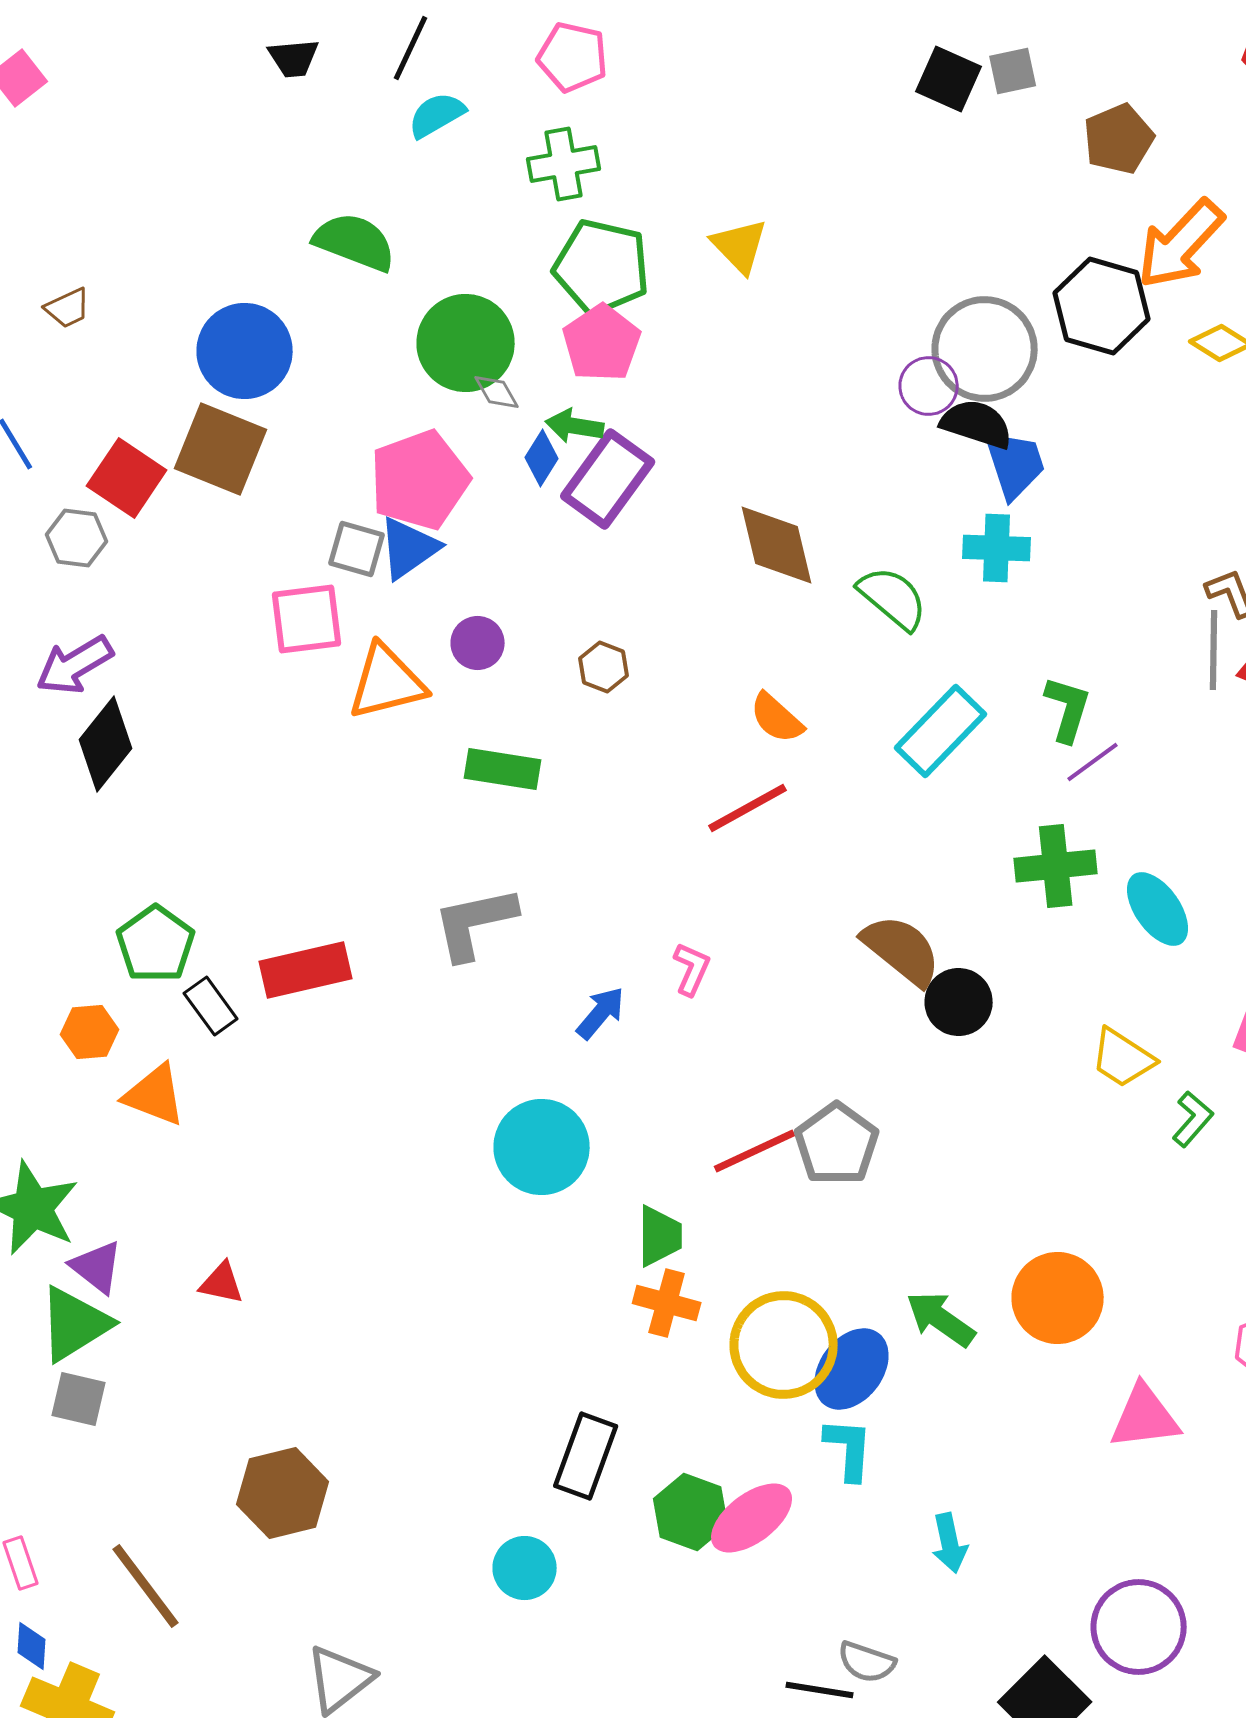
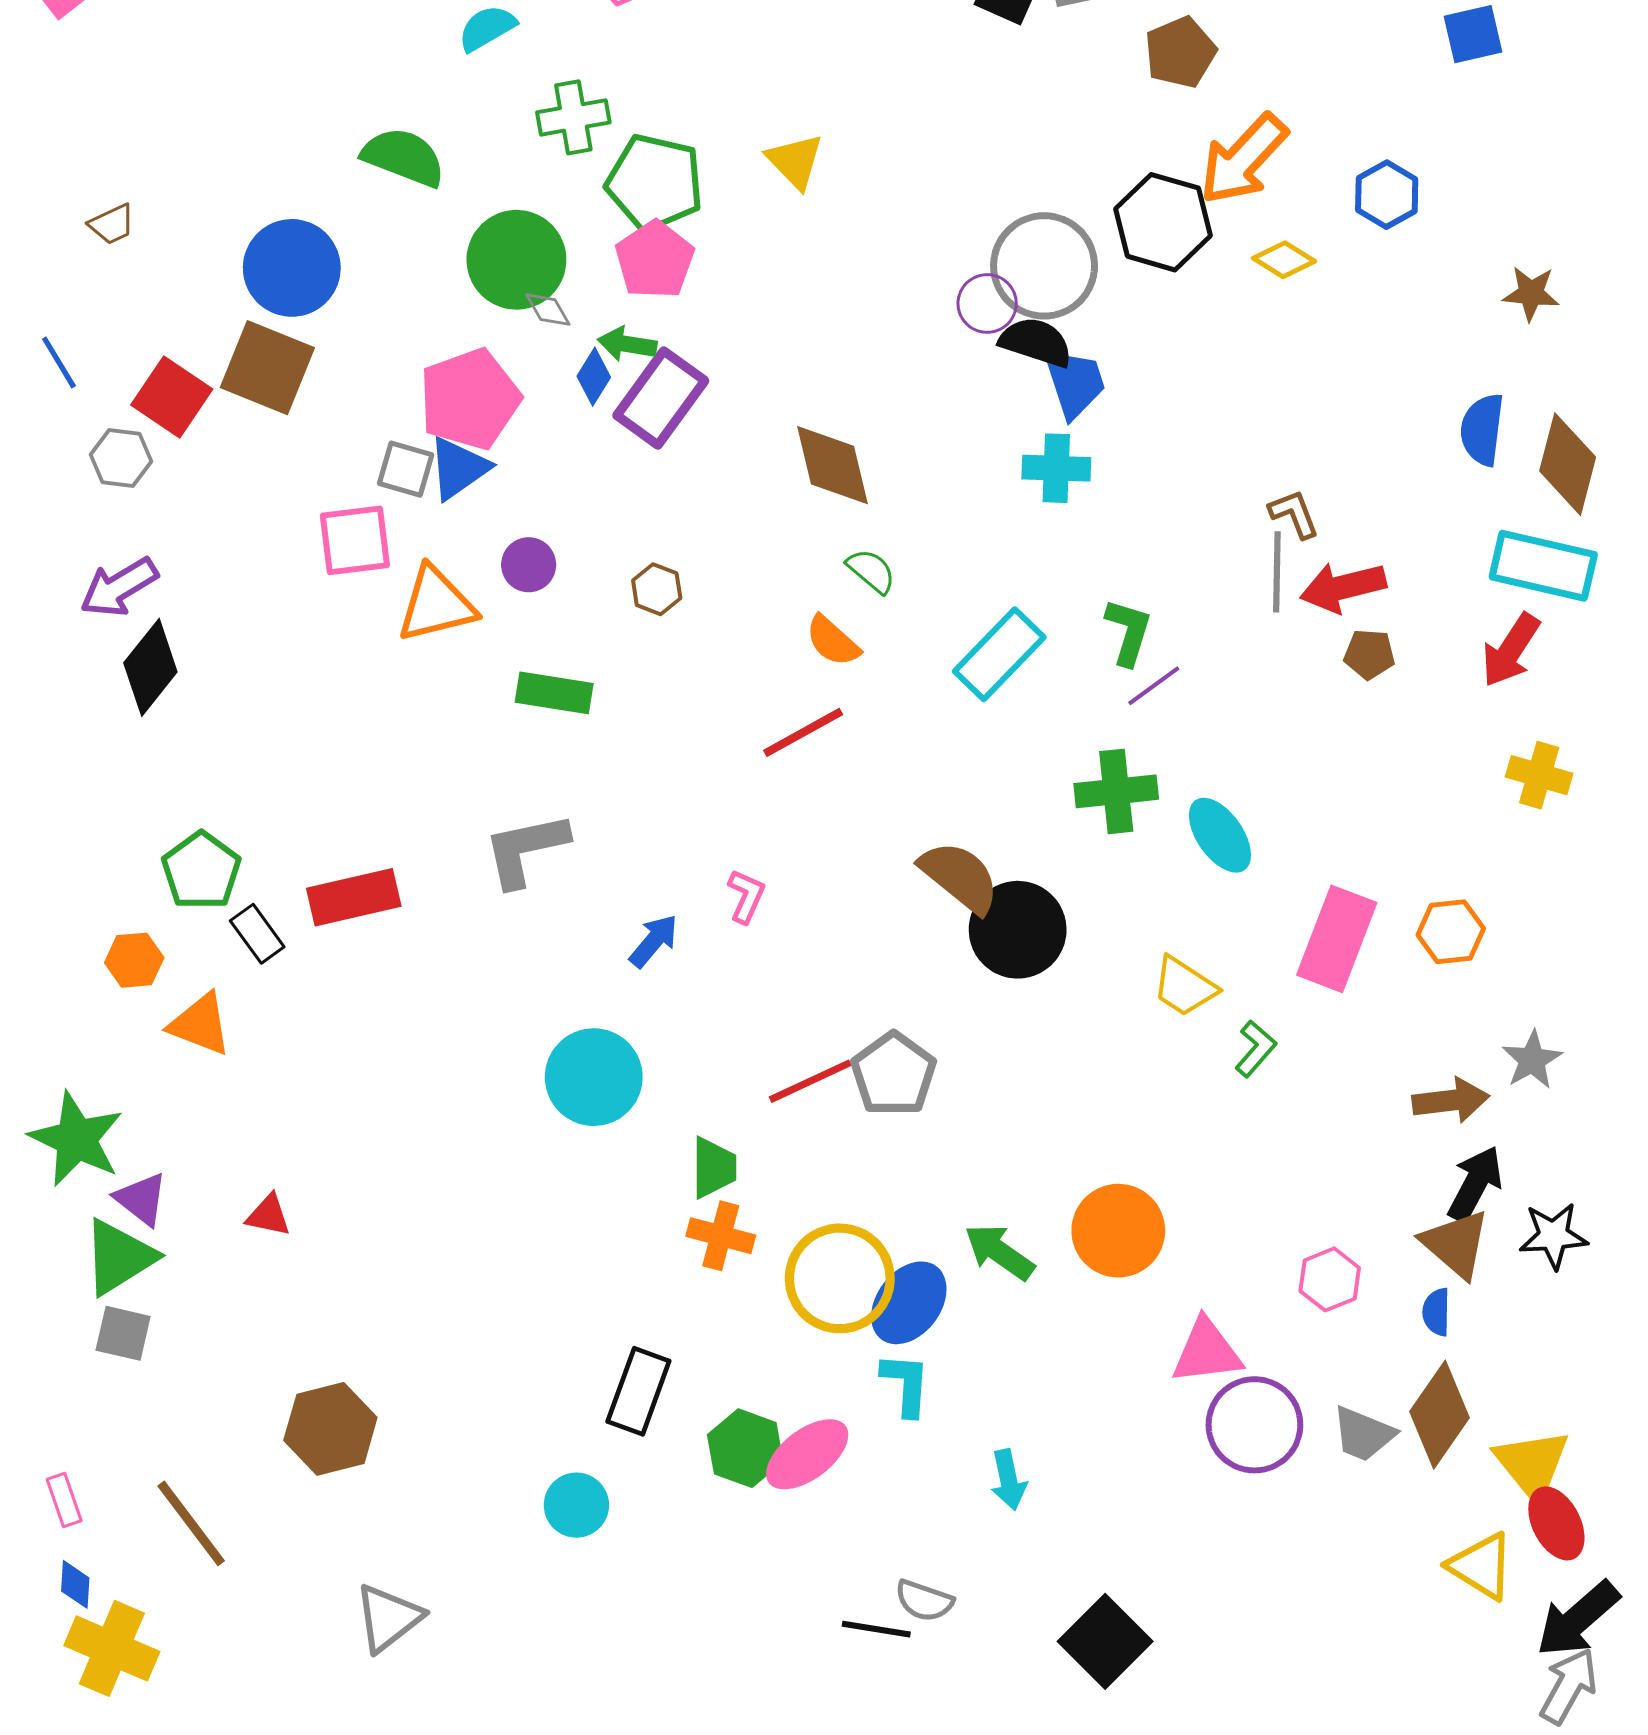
green cross: (564, 164) -> (573, 117), moved
green semicircle: (893, 598) -> (871, 571), moved, size x0.7
black circle: (959, 1002) -> (1018, 930), size x1.4
purple circle: (1139, 1627) -> (1254, 1425), moved

